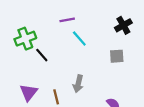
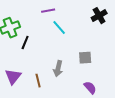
black line: (42, 55) -> (25, 43), turned 64
gray square: (117, 56) -> (85, 58), moved

